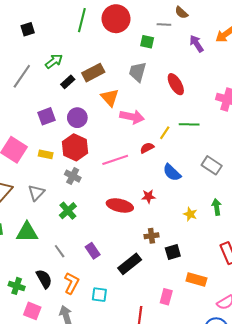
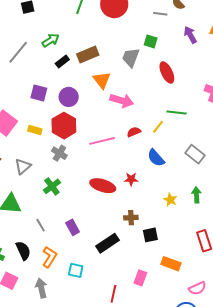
green square: (147, 42) -> (151, 41), moved
purple square: (46, 116) -> (39, 93), turned 30
yellow line: (165, 133) -> (158, 127), moved

